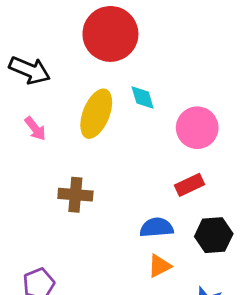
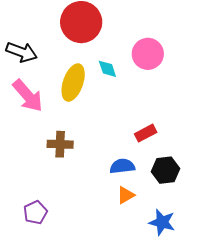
pink circle: (197, 128) -> (148, 54), moved
pink arrow: (35, 129) -> (28, 96), size x1.8

